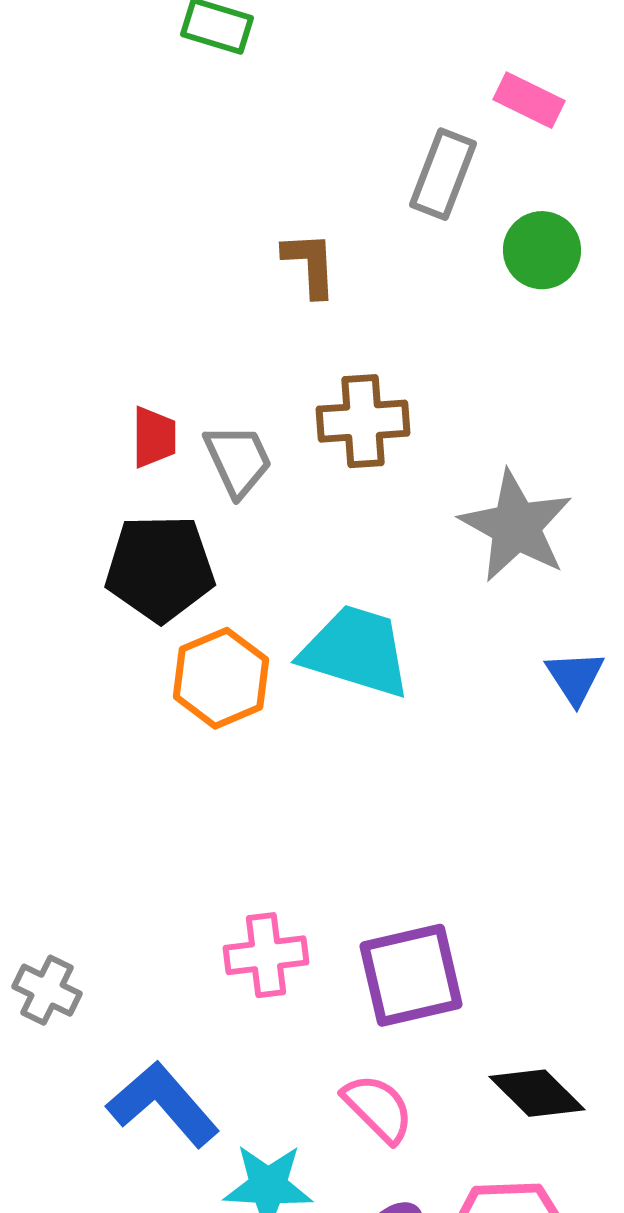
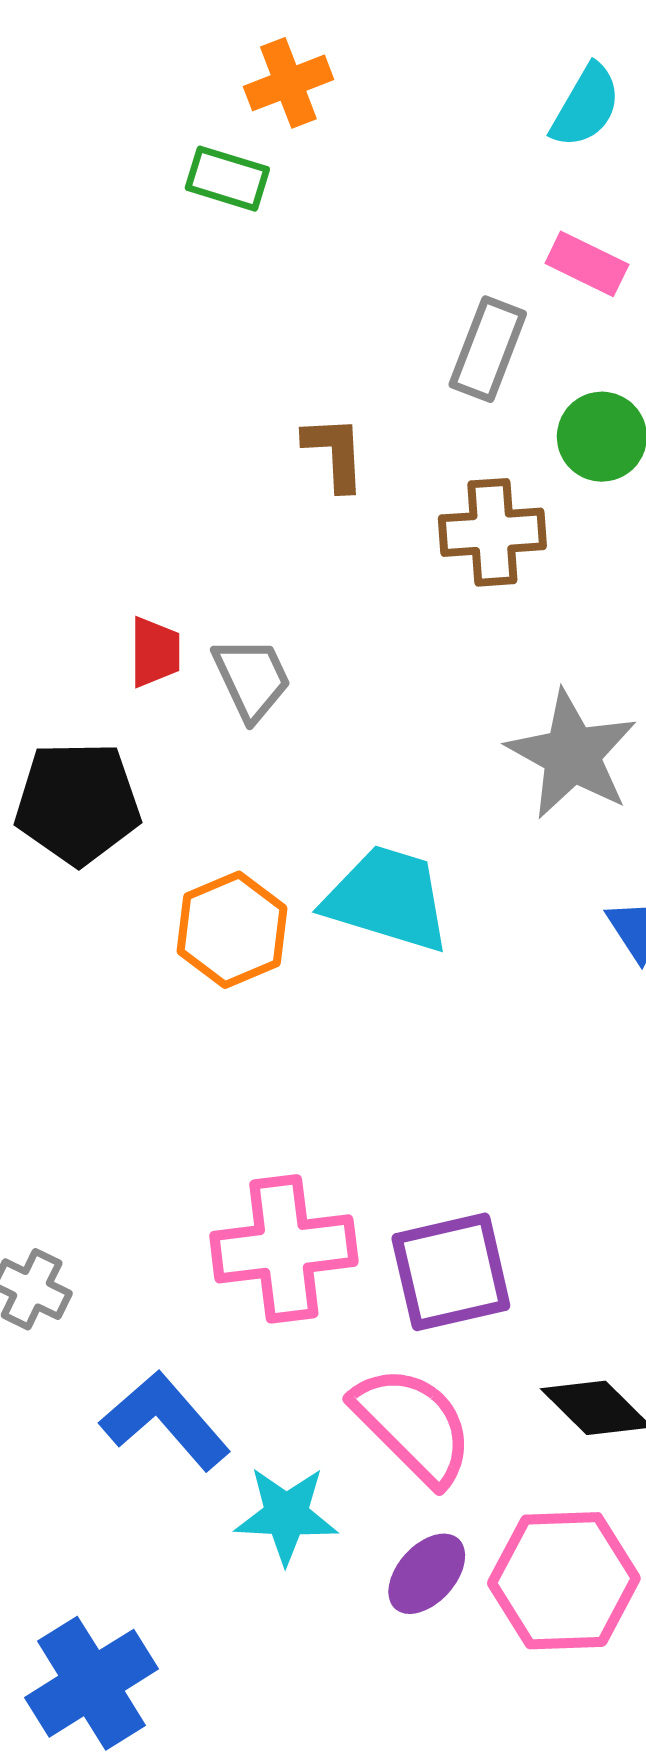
brown cross: (363, 421) -> (492, 532), moved
black pentagon: (160, 568) -> (78, 803), moved
pink cross: (266, 955) -> (284, 1249), size x1.5
pink semicircle: (378, 1108) -> (413, 1425), size x1.5

